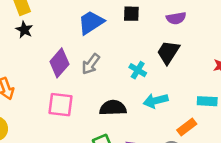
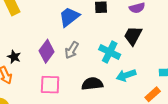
black star: (24, 30) -> (14, 57), moved
cyan cross: (138, 70) -> (110, 52), size x1.5

